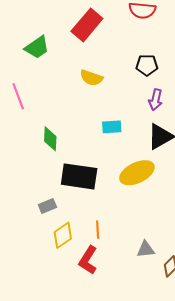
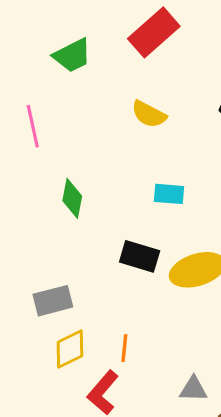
black rectangle: (79, 176) -> (140, 256), moved, size x0.7
gray rectangle: (47, 206) -> (53, 301), size x1.4

